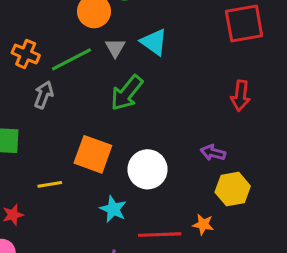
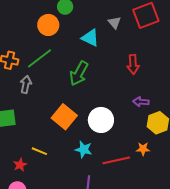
gray triangle: (115, 48) -> (115, 22), moved
red arrow: (240, 96) -> (133, 64), moved
orange square: (93, 154) -> (64, 117), turned 30
yellow line: (50, 184) -> (39, 151), moved, turned 42

